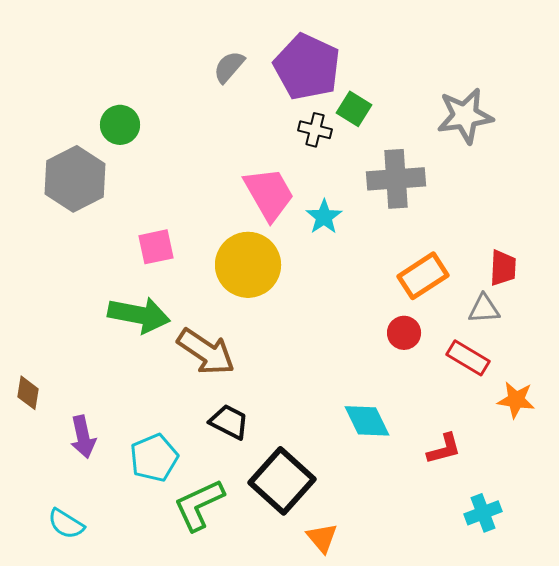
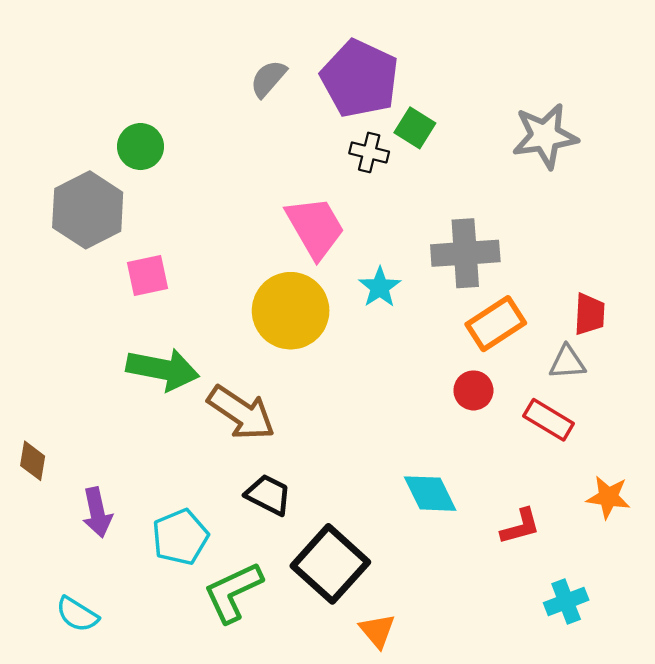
gray cross: (396, 179) -> (465, 253), moved
cyan star: (324, 217) -> (380, 287), moved
pink square: (156, 247) -> (148, 276), moved
orange star: (516, 400) -> (608, 497), moved

